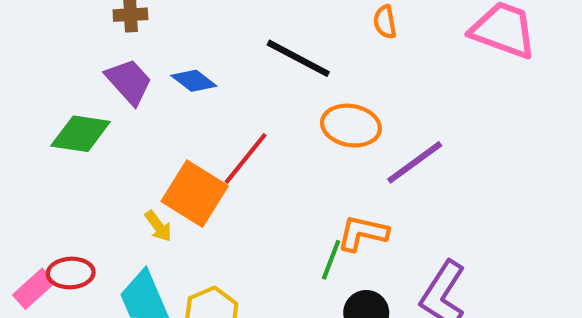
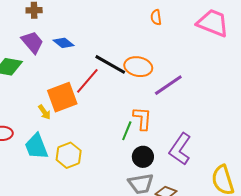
black line: (298, 58) -> (110, 64), moved
orange square: (195, 194) -> (62, 97), turned 36
orange L-shape: (363, 233) -> (142, 118), turned 80

